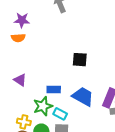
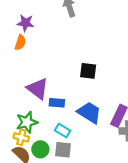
orange semicircle: (18, 38) -> (20, 43), turned -72
purple triangle: (20, 80) -> (38, 89), moved, size x1.5
green star: (43, 106) -> (27, 122), moved

